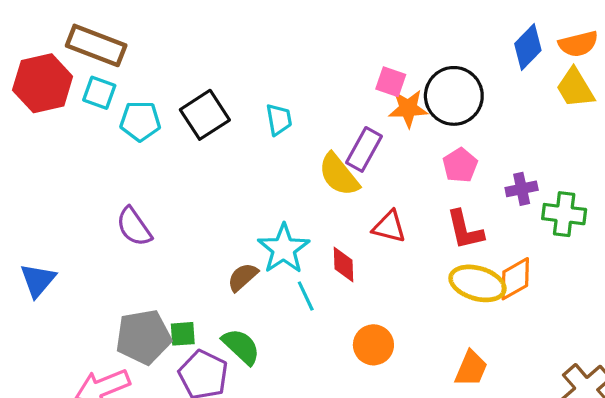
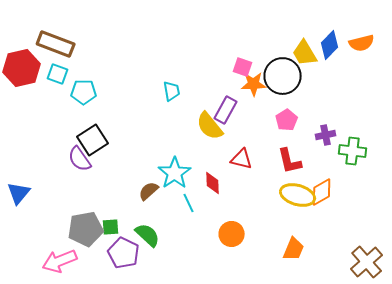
yellow trapezoid: (575, 88) -> (305, 53), moved
black square: (205, 115) -> (93, 140), moved

